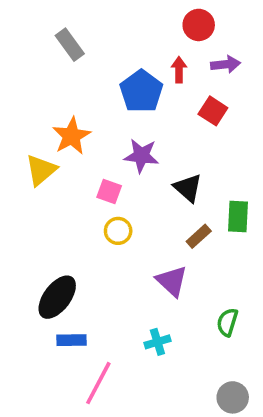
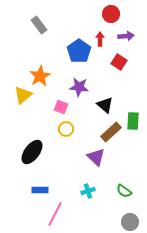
brown rectangle: (199, 236) -> (111, 132), size x1.5
black ellipse: (57, 297) -> (32, 152), moved
green semicircle: (227, 322) -> (124, 191), moved, turned -70

